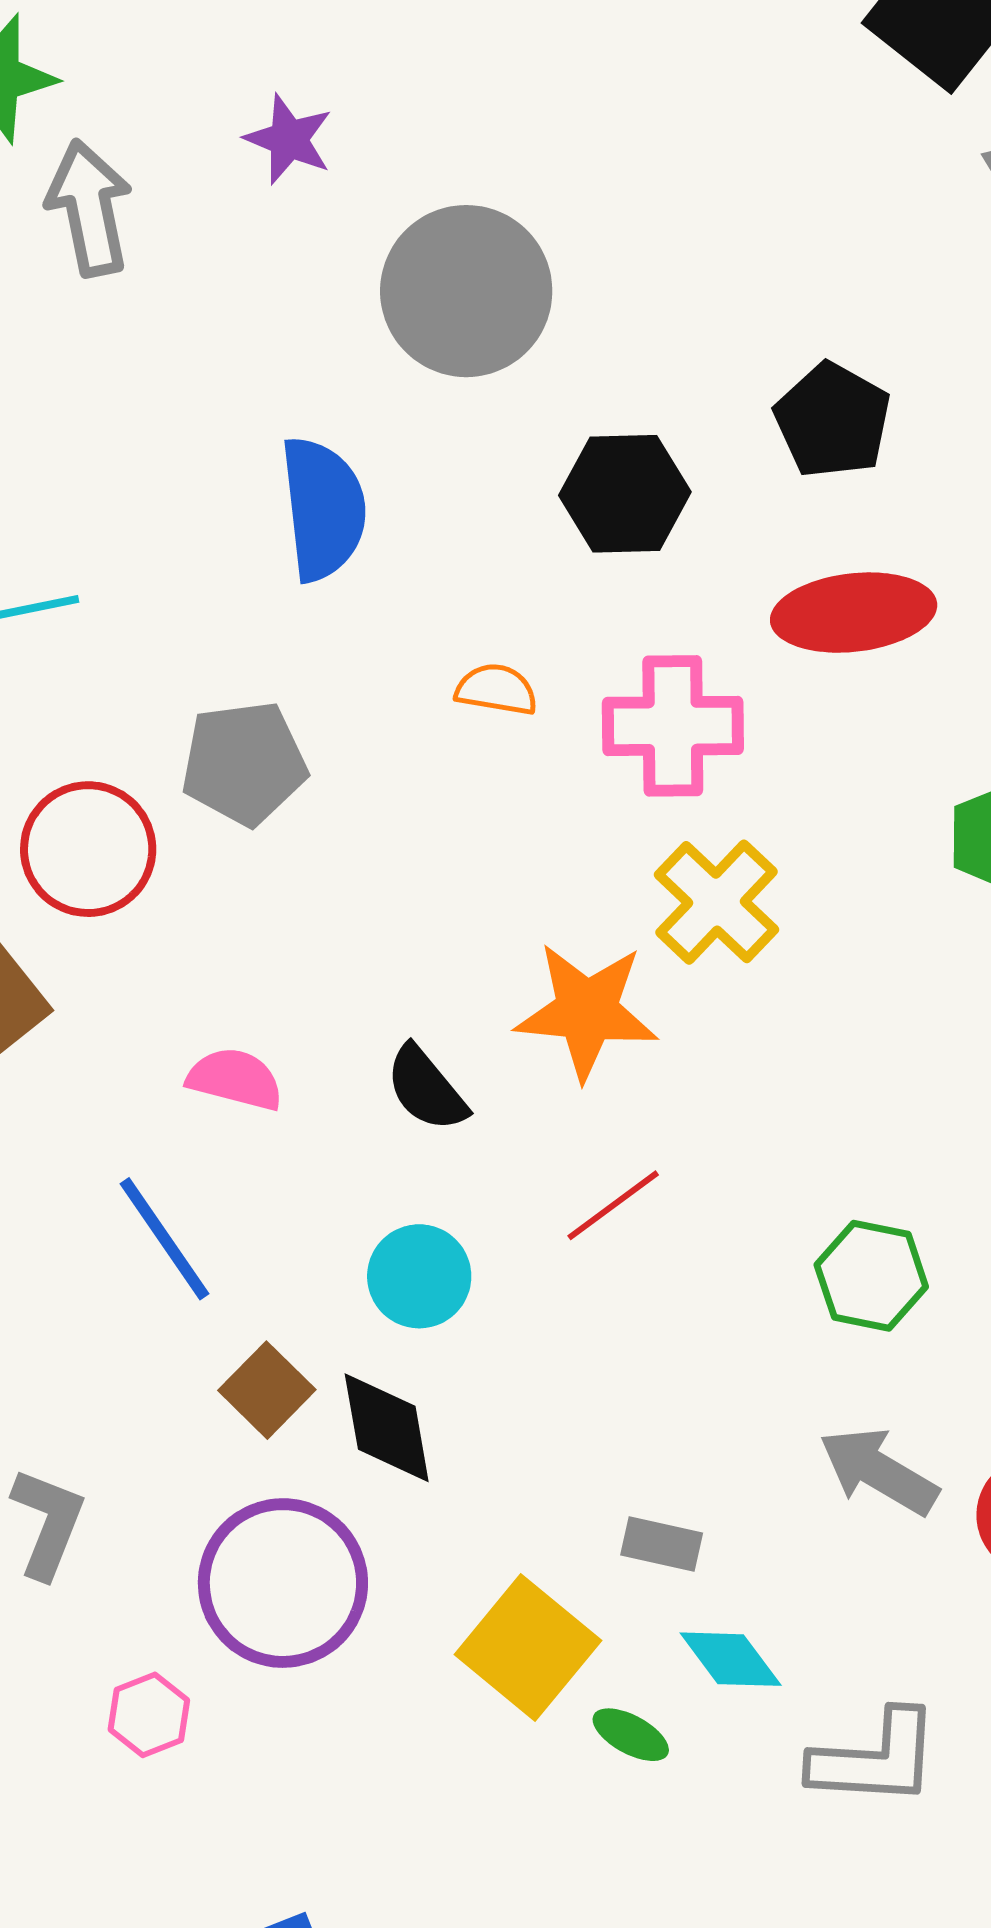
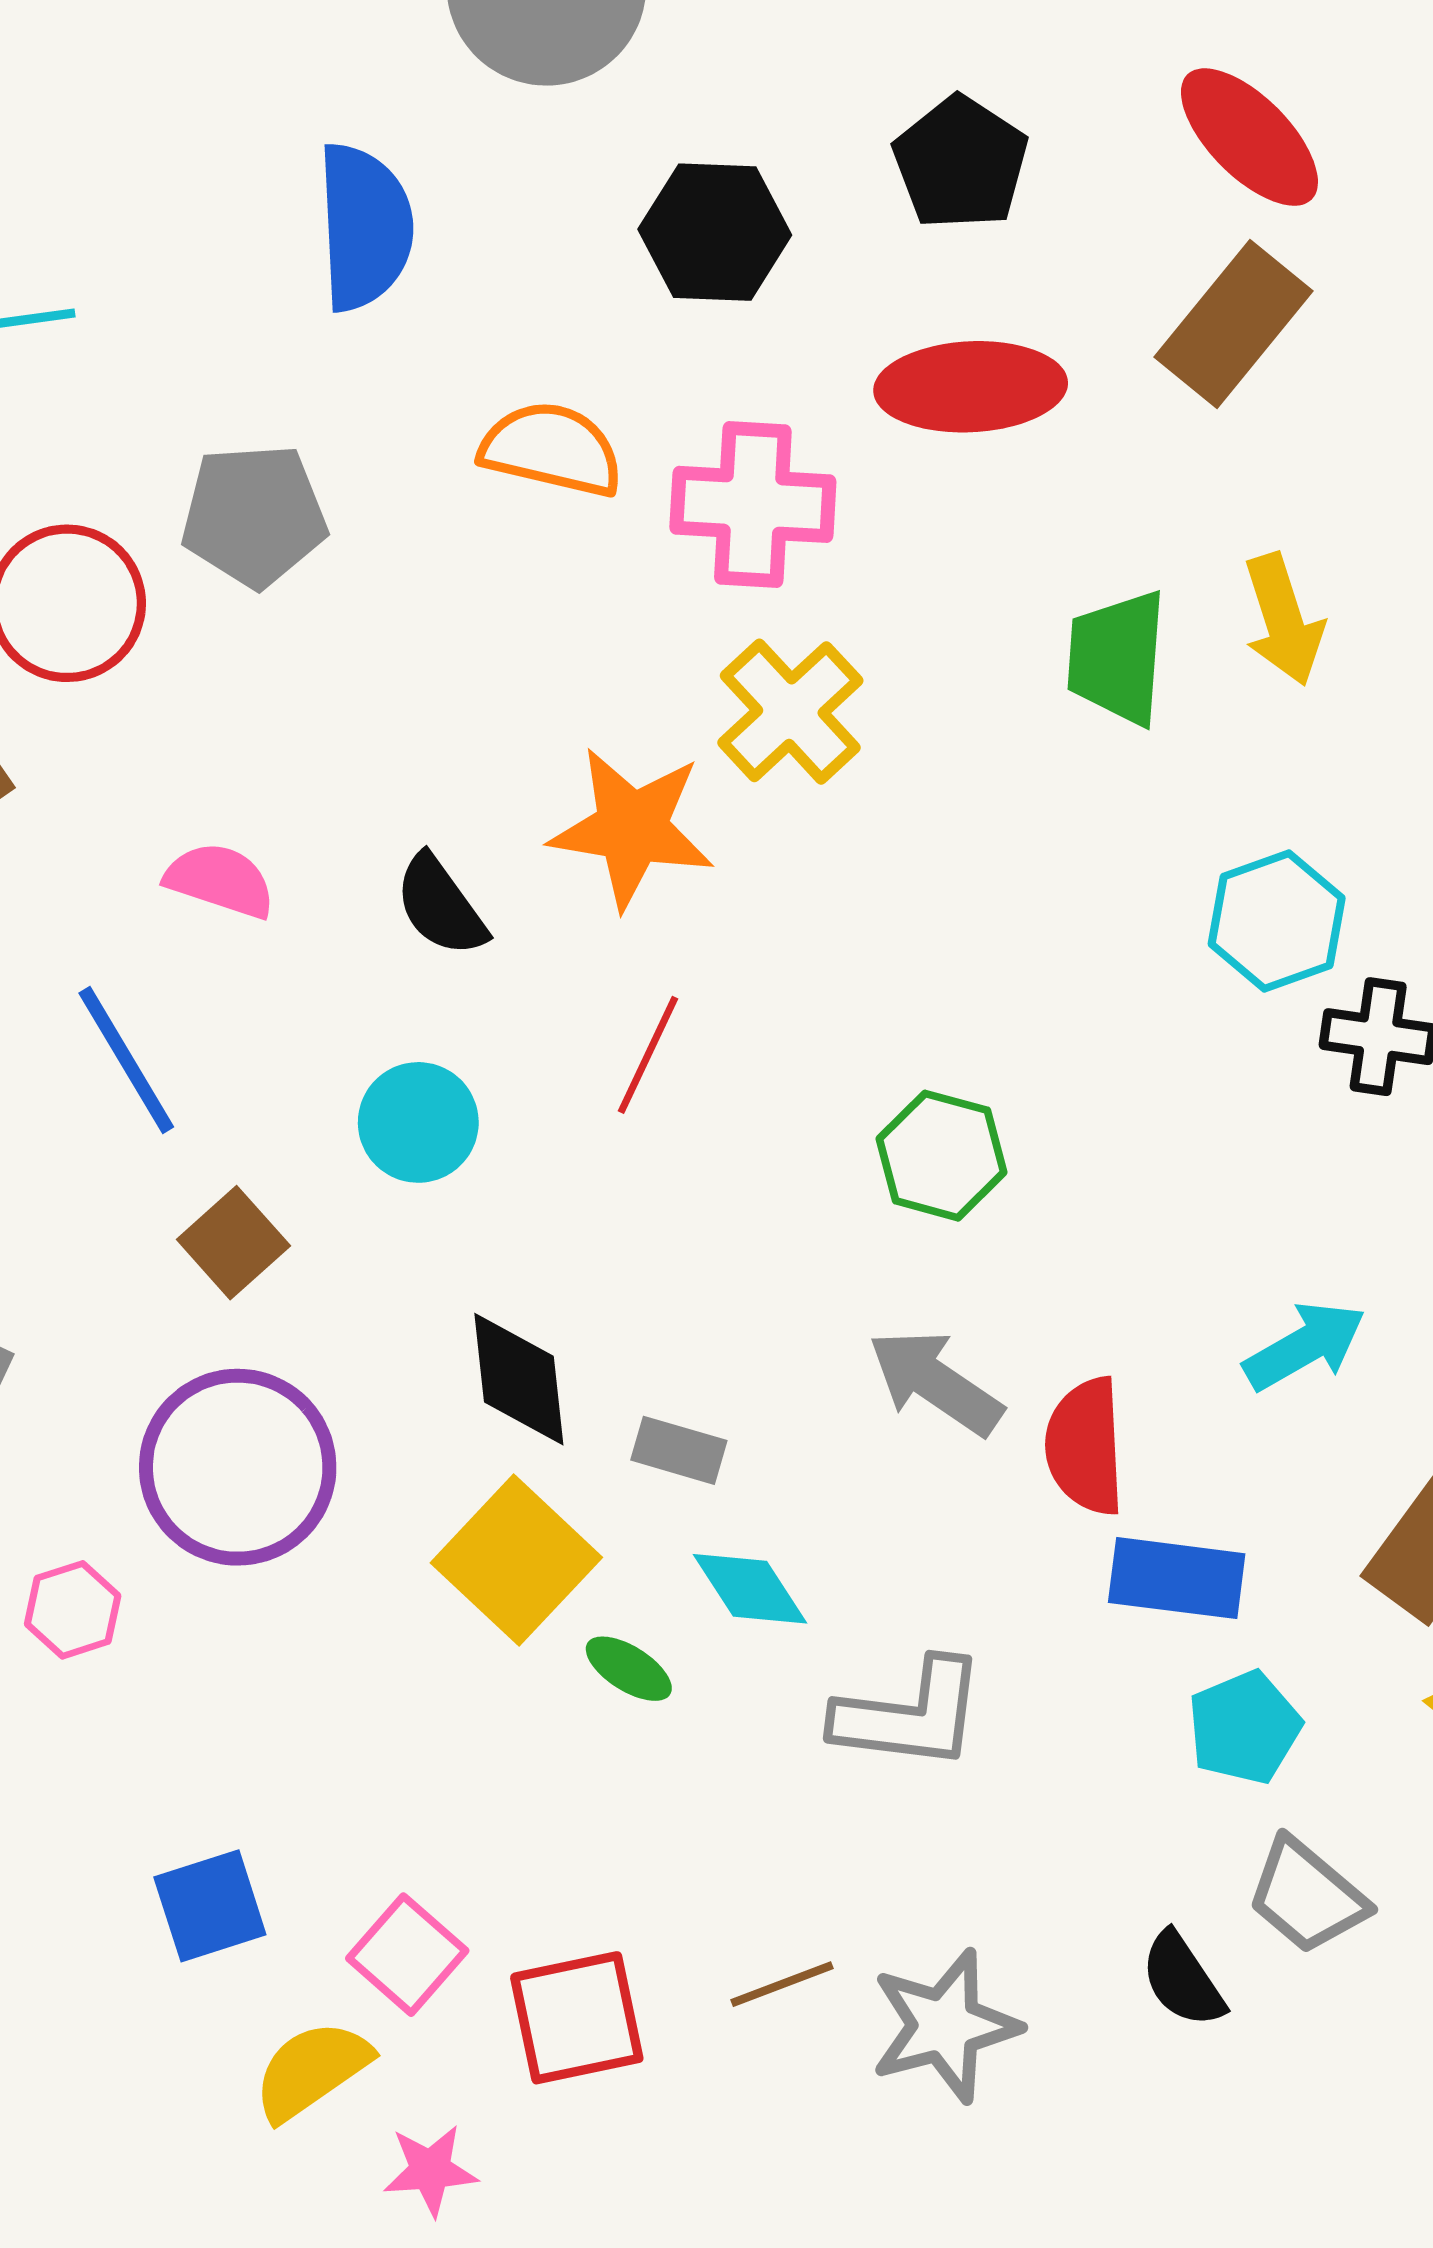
orange semicircle: (496, 690) -> (552, 449), size x1.5
red line: (613, 1205) -> (648, 1055), turned -32
black diamond: (387, 1428) -> (519, 1379), moved

